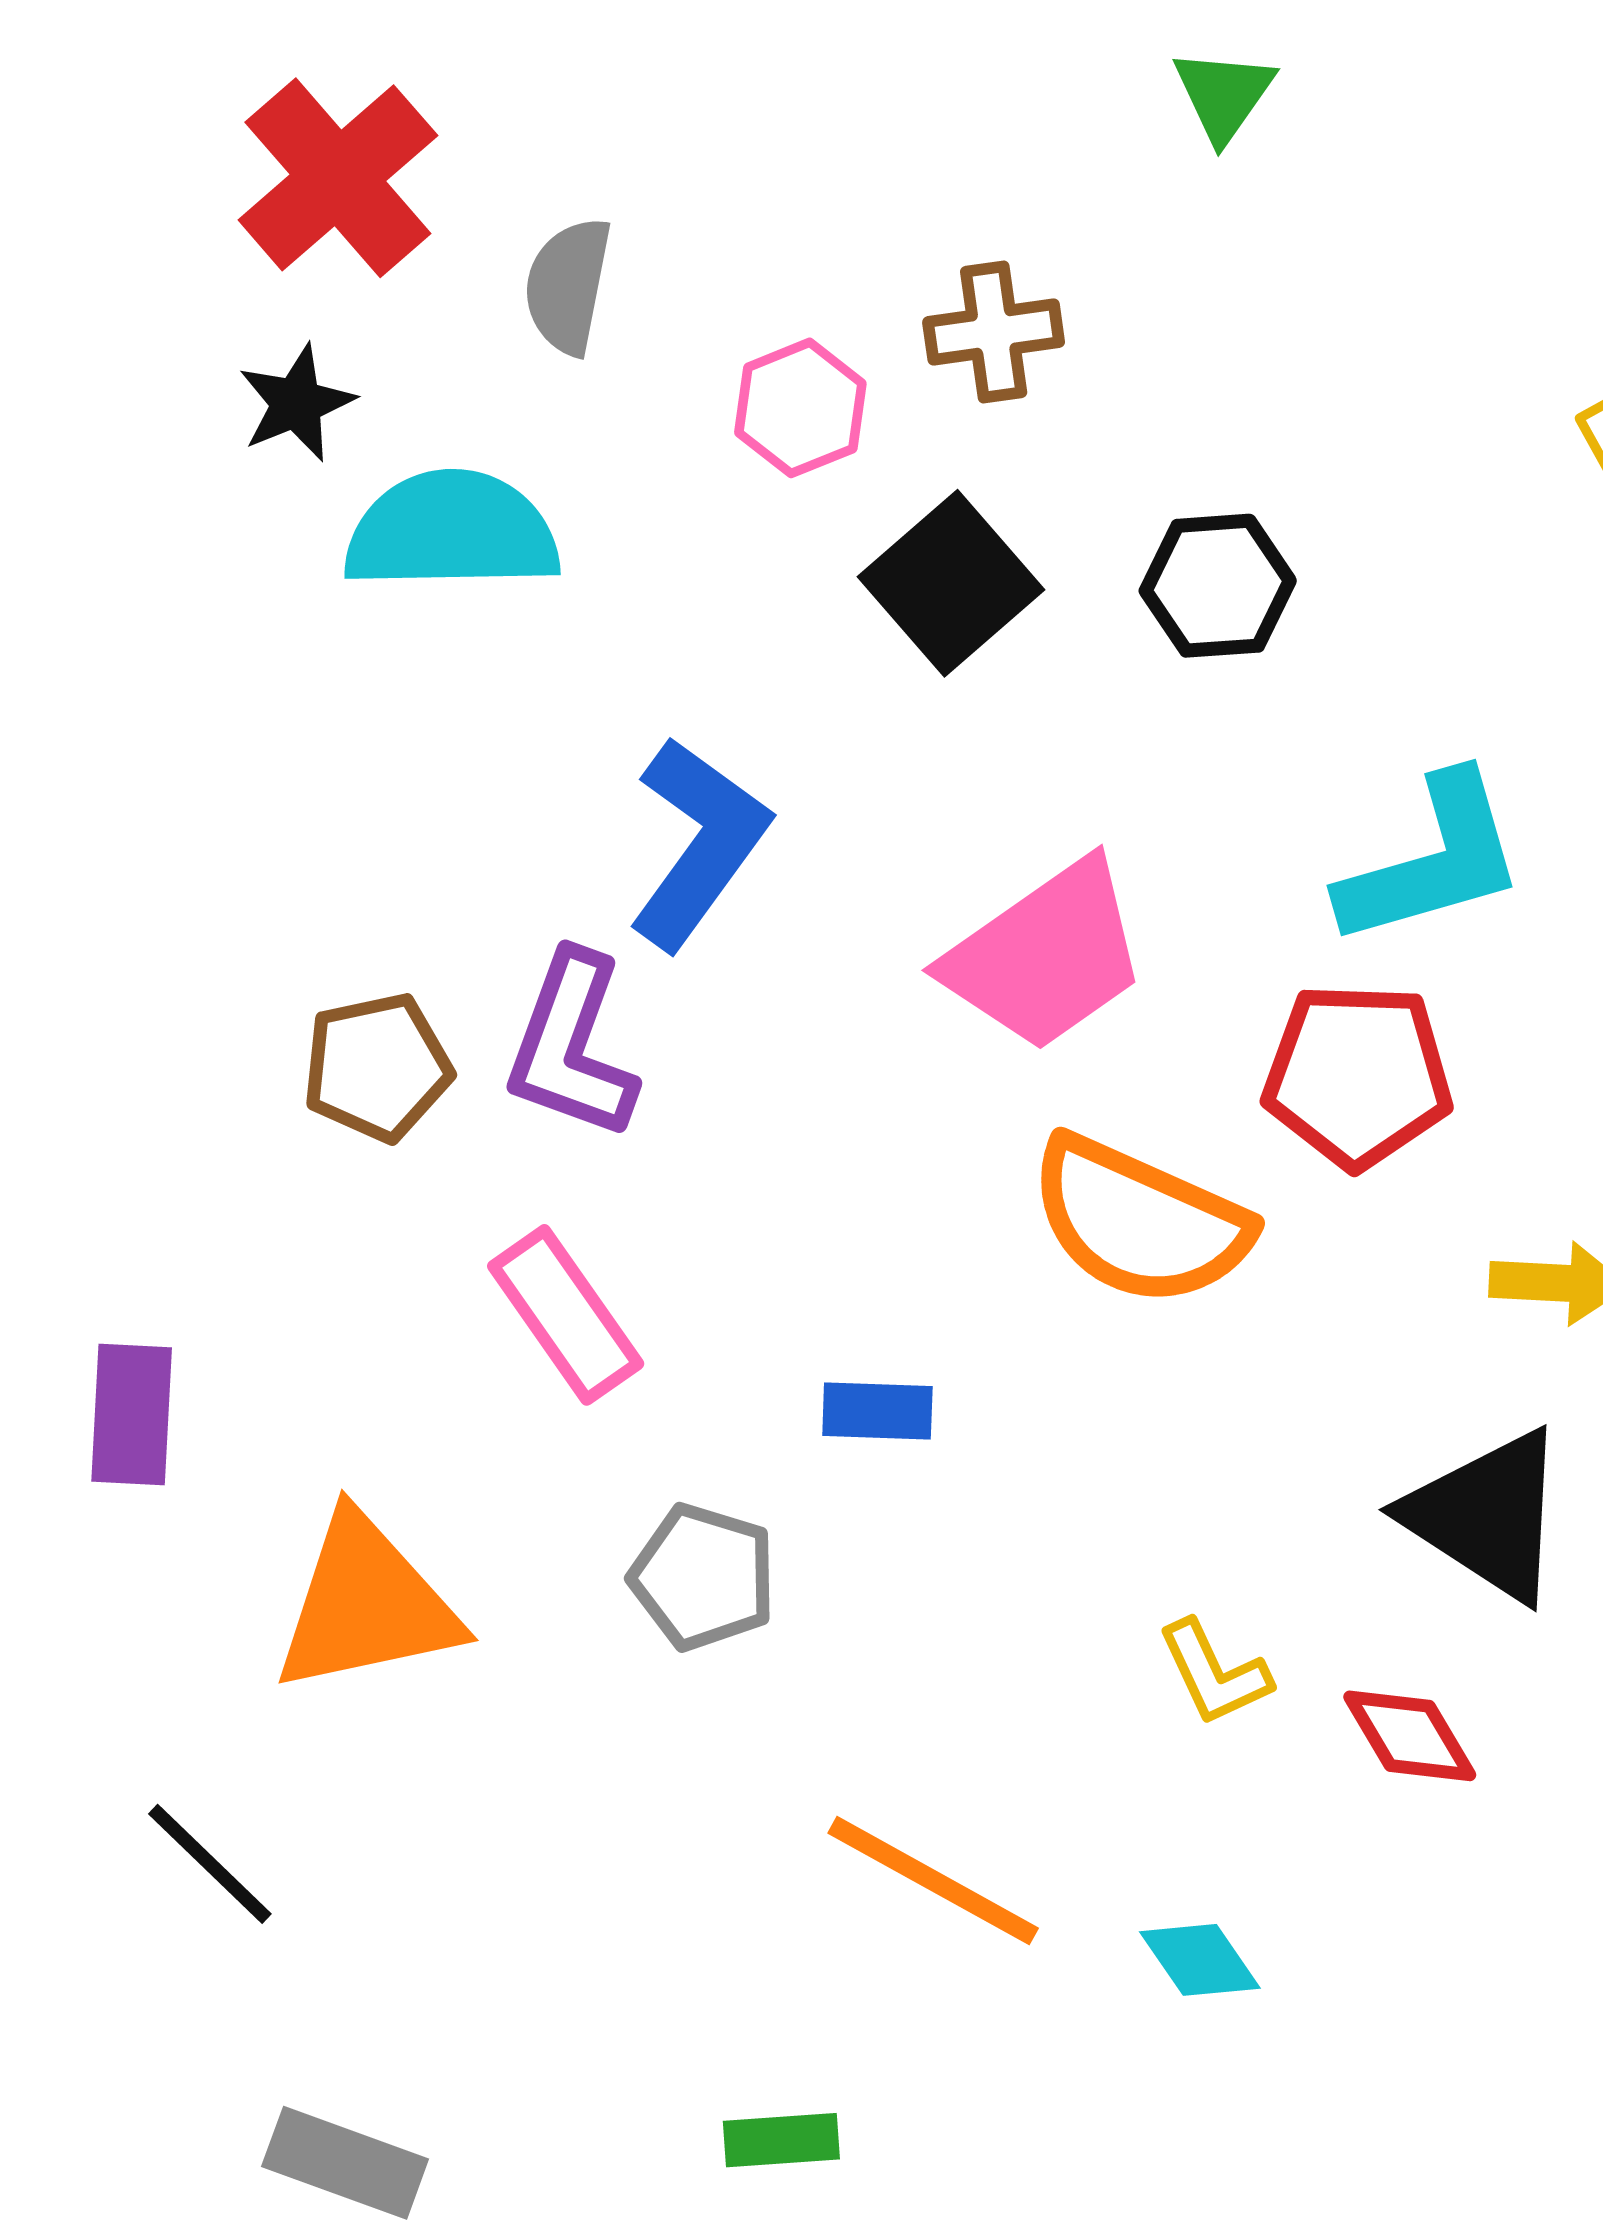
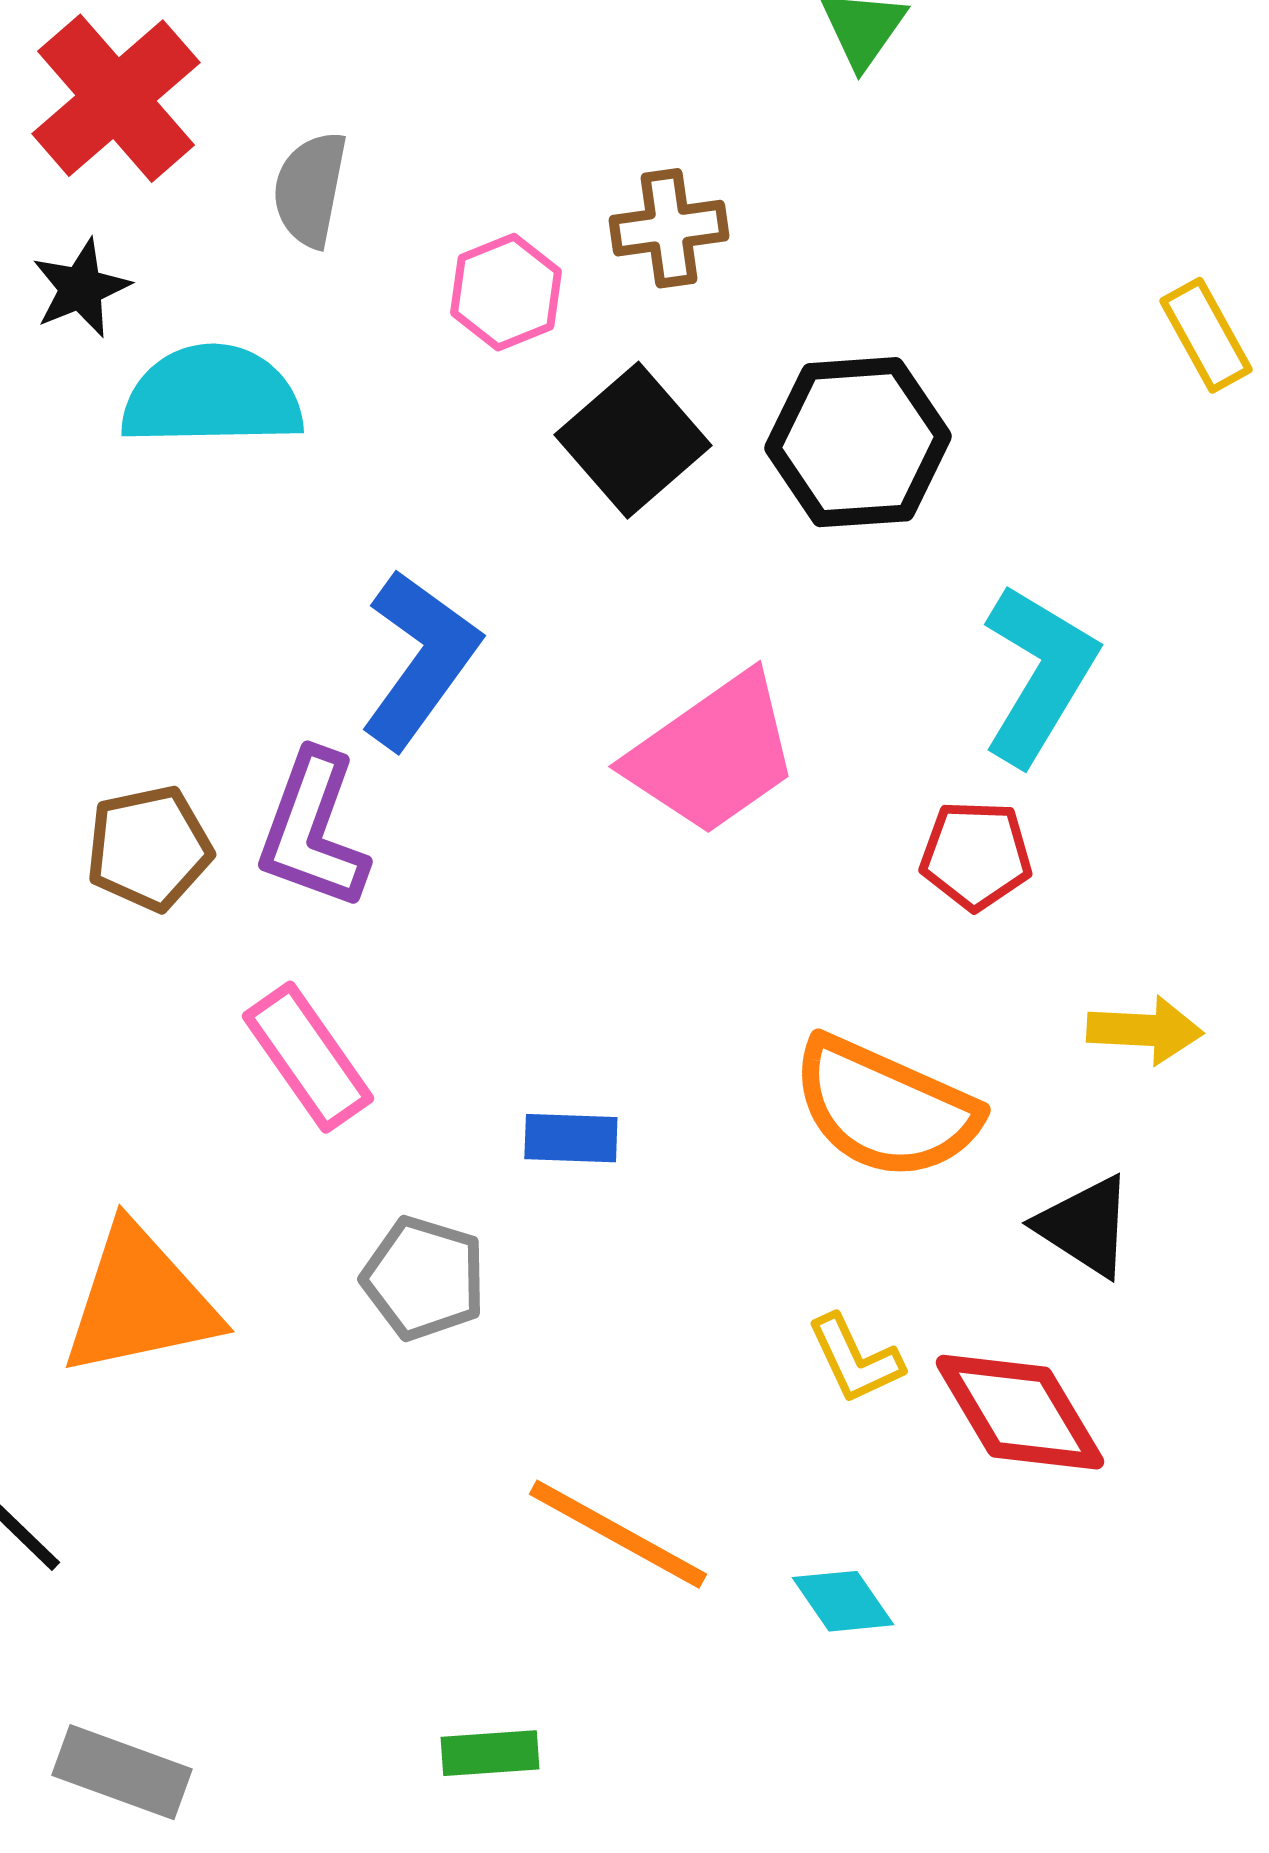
black hexagon: (1218, 586) -> (858, 442), size x1.4
cyan L-shape: (1432, 861) -> (1039, 674), turned -43
red pentagon: (1358, 1075) -> (976, 855), size x0.7
orange semicircle: (1139, 1221) -> (885, 1108), moved
black triangle: (1487, 1515) -> (1085, 1226), size x0.7
red diamond: (1410, 1736) -> (1020, 1412), size x1.5

